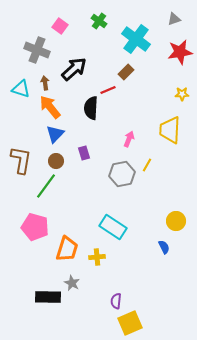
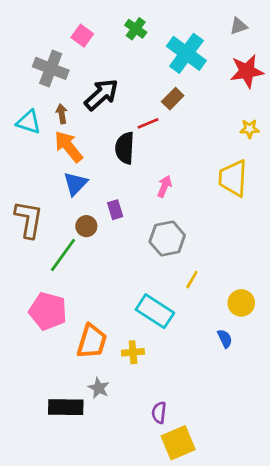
pink arrow: (129, 139) -> (164, 186), moved
brown circle: (56, 161) -> (86, 226), moved
yellow line: (147, 165) -> (192, 280), moved

